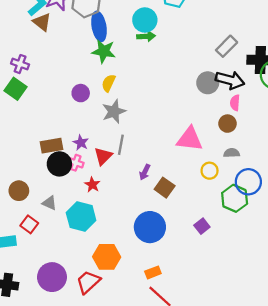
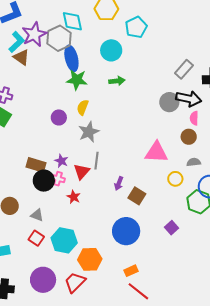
green arrow: (146, 36) -> (117, 81), moved
brown rectangle: (52, 146) -> (36, 165), turned 30
cyan hexagon: (81, 216) -> (64, 240), moved
red square: (29, 224) -> (36, 238), moved

